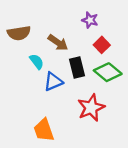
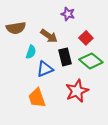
purple star: (90, 20) -> (68, 14), moved
cyan semicircle: (37, 62) -> (31, 52), turned 56
orange trapezoid: (44, 130) -> (37, 98), moved

